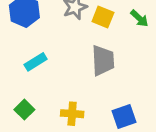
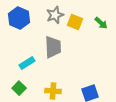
gray trapezoid: (103, 60) -> (53, 47), moved
cyan rectangle: (36, 62) -> (27, 63), moved

